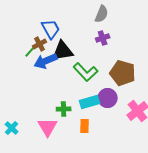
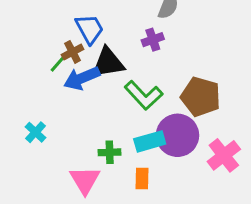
purple cross: (103, 38) -> (153, 40), moved
purple circle: (108, 98) -> (177, 135), size x1.4
cyan cross: (12, 128) -> (36, 132), moved

